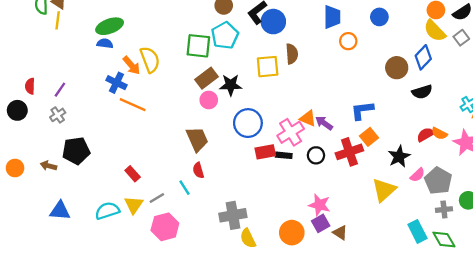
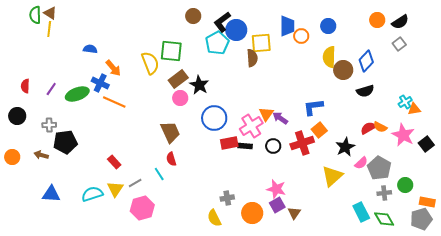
green ellipse: (110, 26) -> (77, 94), moved
yellow semicircle: (435, 31) -> (329, 57), moved, turned 45
cyan pentagon: (225, 35) -> (217, 43), moved
orange circle: (348, 41) -> (301, 36), moved
yellow semicircle: (150, 60) -> (150, 63), moved
yellow square: (268, 67) -> (261, 43), moved
black star: (231, 85) -> (199, 85), turned 30
black circle: (17, 110) -> (17, 116), moved
gray cross: (58, 115) -> (49, 125), moved, turned 32
orange triangle: (308, 118) -> (266, 114), turned 42
gray cross: (233, 215) -> (227, 198), moved, size x0.6
brown triangle: (340, 233) -> (294, 213), turned 32

